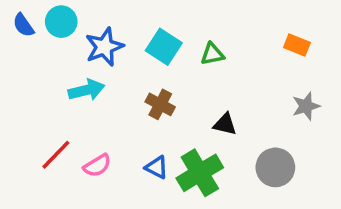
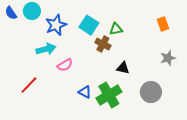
orange rectangle: (297, 45) -> (163, 24), turned 48
brown cross: (160, 104) -> (103, 44), moved
pink semicircle: (97, 166) -> (65, 65), moved

